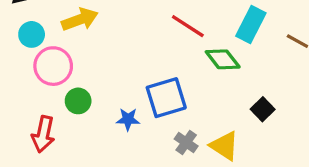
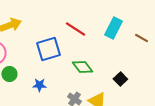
green diamond: (223, 59) -> (82, 67), moved
blue square: (166, 98) -> (48, 49), moved

